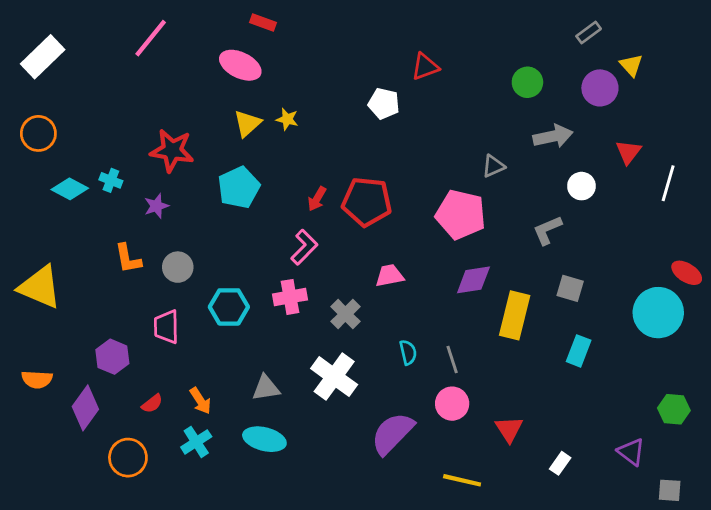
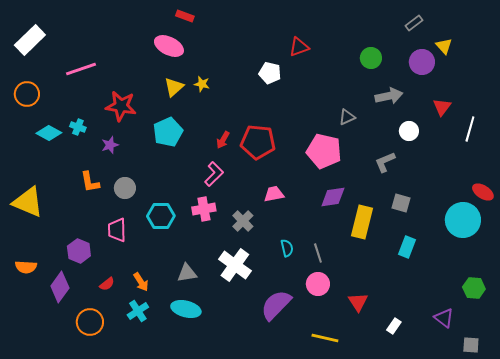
pink line: (151, 38) -> (81, 69), moved, turned 32

